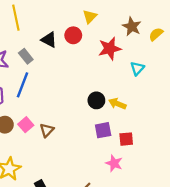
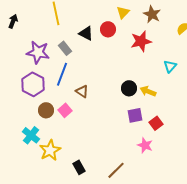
brown star: (132, 26) -> (152, 14), moved
cyan triangle: (137, 68) -> (170, 66), moved
brown triangle: (47, 130) -> (82, 91), moved, turned -40
red square: (126, 139) -> (156, 123), turned -32

